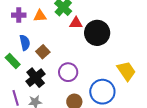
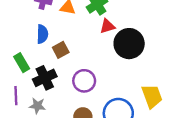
red triangle: (76, 23) -> (107, 26), turned -32
green rectangle: (13, 61) -> (22, 63), moved

